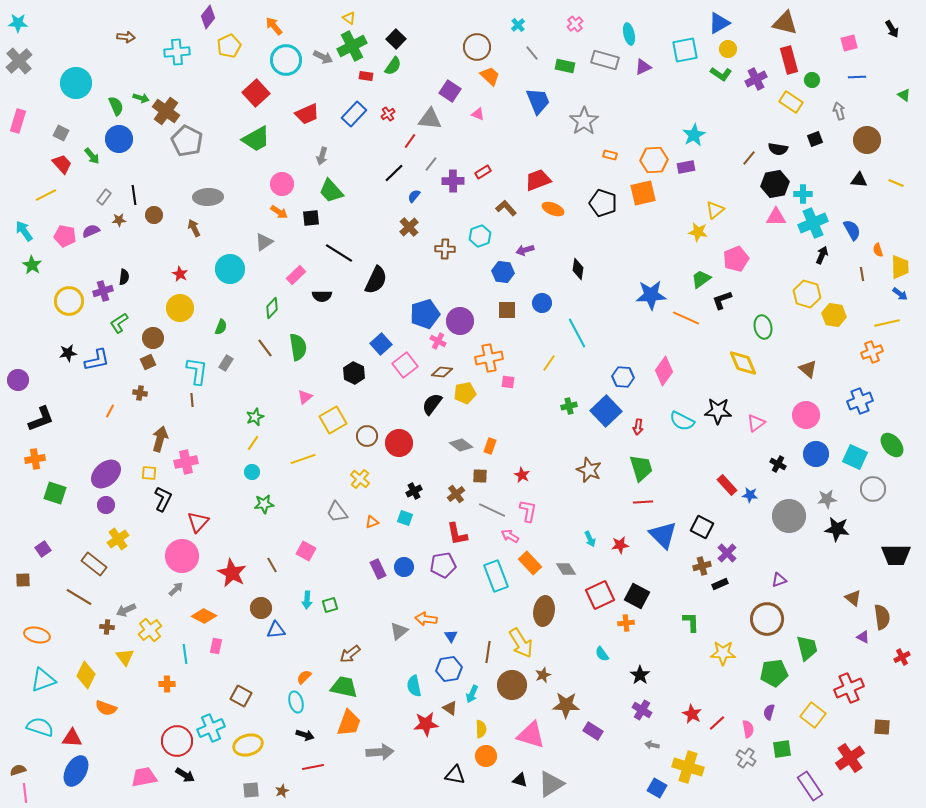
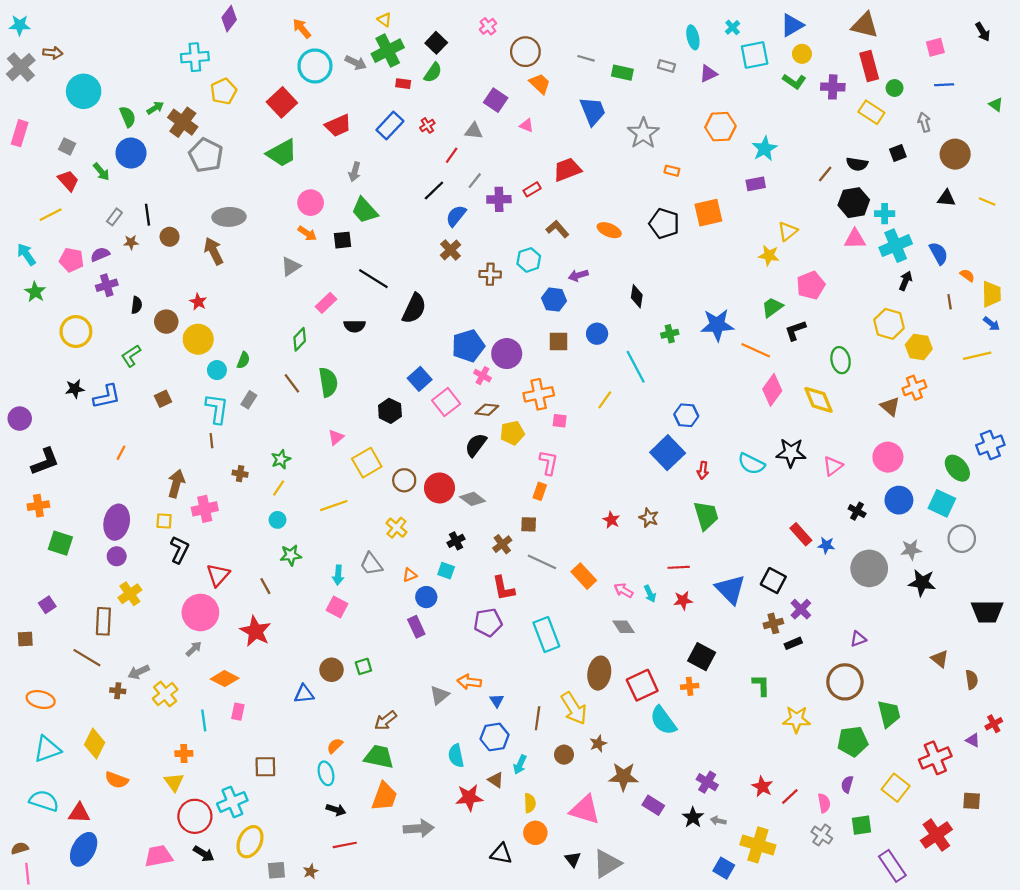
pink cross: (575, 24) -> (488, 26), moved
cyan cross: (518, 25) -> (733, 27), moved
brown arrow: (126, 37) -> (53, 53), moved
yellow pentagon: (229, 46) -> (224, 91), moved
gray line: (532, 53) -> (586, 58), turned -35
gray rectangle: (605, 60) -> (666, 66), size x0.6
purple cross: (756, 79) -> (833, 87), turned 30
green arrow: (141, 98) -> (155, 108), turned -49
gray triangle: (430, 119) -> (474, 131), size x0.7
orange hexagon: (654, 160) -> (720, 127), moved
red trapezoid: (538, 180) -> (567, 170), moved
blue semicircle: (414, 196) -> (456, 216), size x1.5
brown arrow: (194, 228) -> (214, 251), size x1.4
orange semicircle: (878, 250) -> (967, 275), turned 144
cyan circle: (230, 269) -> (217, 370), moved, size x0.6
purple cross: (103, 291) -> (107, 285), moved
brown circle: (153, 338) -> (166, 322), moved
orange cross: (872, 352) -> (914, 388), moved
pink diamond: (664, 371) -> (772, 390), moved
brown cross: (140, 393) -> (240, 474), moved
blue cross: (860, 401) -> (990, 445), moved
green cross: (569, 406) -> (670, 334), moved
gray diamond: (461, 445) -> (473, 499), moved
green ellipse: (892, 445) -> (957, 468), moved
brown star: (589, 470) -> (649, 518), size x0.7
purple ellipse: (106, 474) -> (117, 522), turned -36
red star: (522, 475) -> (611, 520), moved
red line: (643, 502) -> (679, 567), moved
pink L-shape: (528, 511) -> (549, 463), moved
pink arrow: (510, 536) -> (623, 590), moved
orange rectangle: (530, 563) -> (584, 576), moved
brown rectangle: (94, 564) -> (103, 621), turned 55
brown line: (272, 565) -> (265, 586), moved
blue circle: (404, 567) -> (426, 597), moved
red square: (600, 595) -> (642, 685), moved
cyan arrow: (307, 600) -> (338, 575), moved
brown circle: (261, 608) -> (332, 670), moved
brown semicircle: (882, 617) -> (972, 680), size x0.7
purple triangle: (863, 637) -> (973, 740), moved
cyan semicircle: (602, 654) -> (663, 720), size x1.8
yellow triangle: (125, 657) -> (174, 782), moved
black star: (640, 675) -> (693, 817), moved
brown circle: (512, 685) -> (564, 755), size x0.6
brown square: (241, 696) -> (265, 767), turned -30
yellow ellipse: (248, 745) -> (250, 842), moved, turned -48
black triangle: (520, 780) -> (573, 859), turned 35

